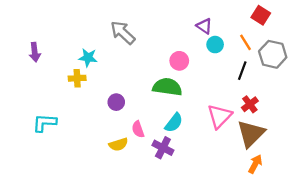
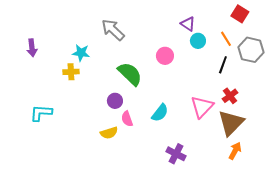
green semicircle: (167, 87) -> (130, 74), moved, turned 36
purple circle: (116, 102) -> (115, 101), moved
purple cross: (163, 148) -> (176, 154), moved

